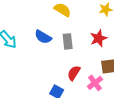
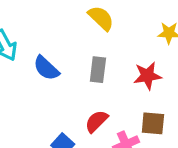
blue semicircle: (43, 37) -> (46, 68), moved

